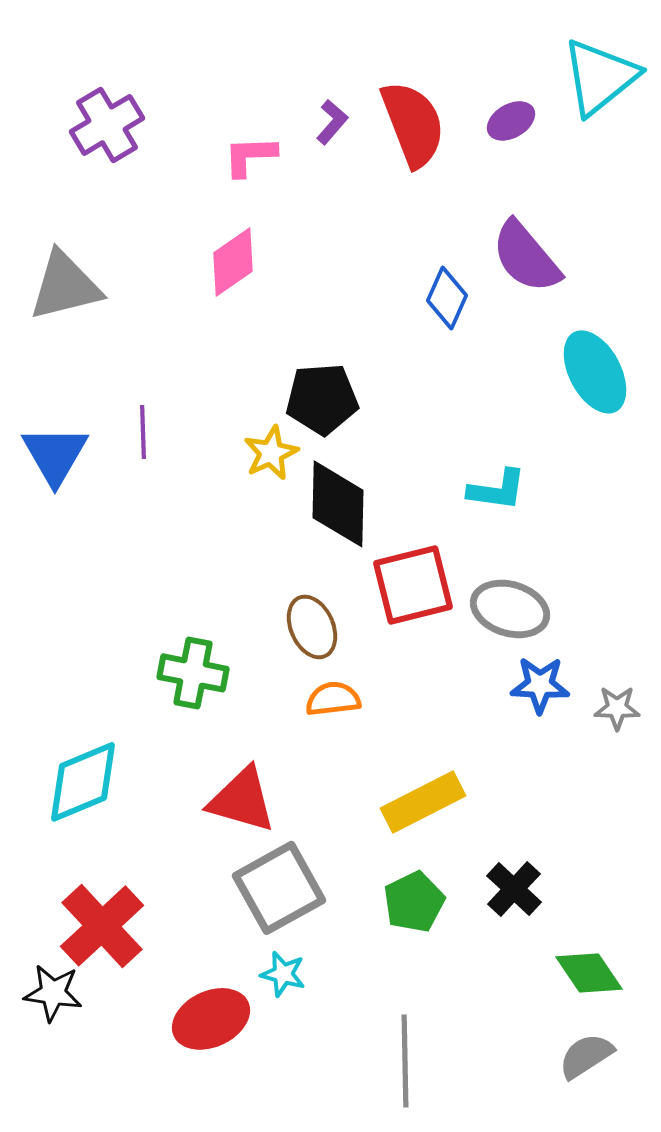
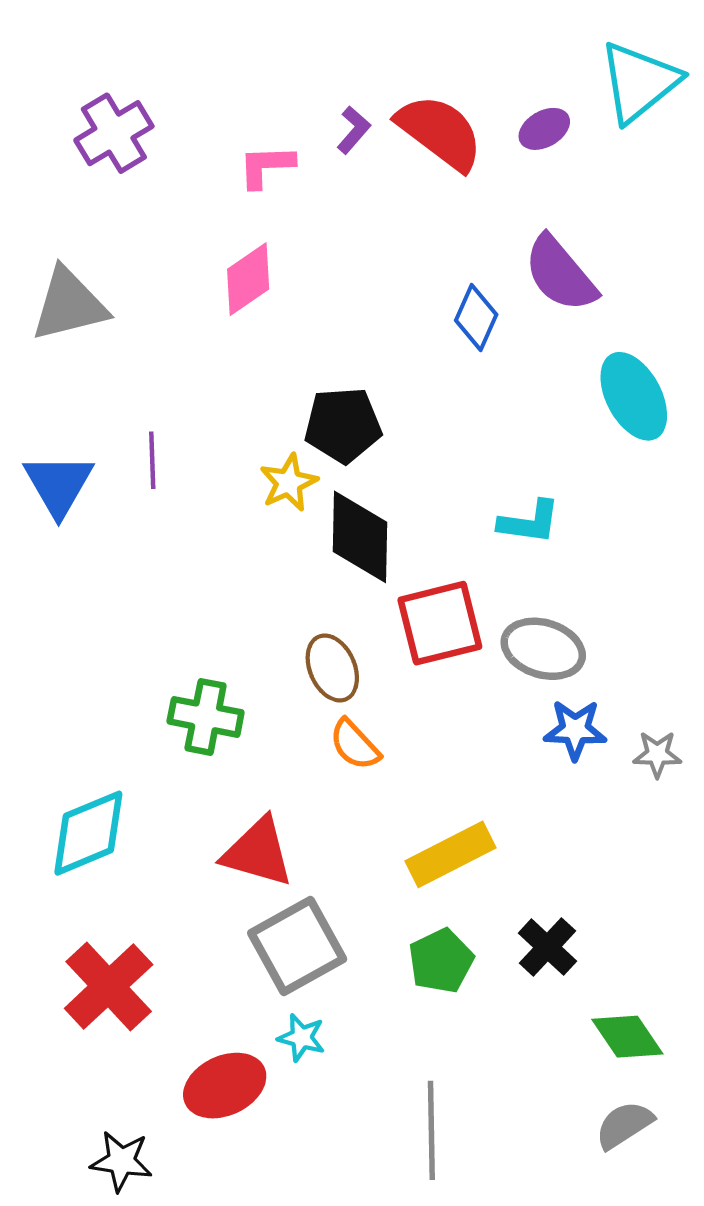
red semicircle: (413, 124) -> (440, 132), turned -32
orange semicircle: (333, 699) -> (355, 745), turned -126
black star: (53, 993) -> (121, 1161), moved

